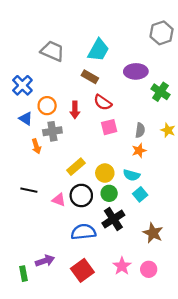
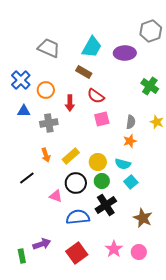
purple ellipse: (136, 71) -> (125, 53), moved
orange circle: (47, 106) -> (46, 90), moved
blue triangle: (26, 118) -> (24, 111), turned -32
orange arrow: (36, 146) -> (46, 155), moved
black line: (29, 190) -> (27, 178), turned -49
pink triangle: (59, 200) -> (56, 196), moved

